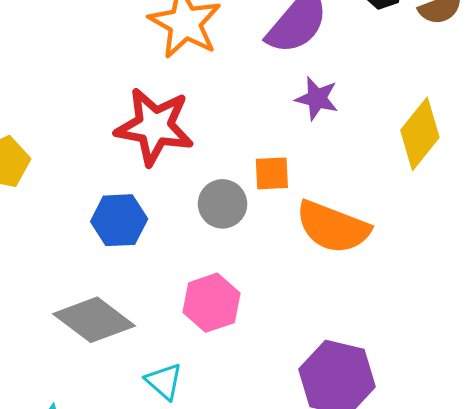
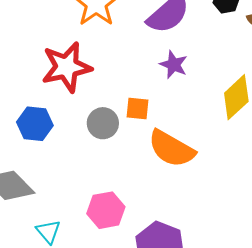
red star: (154, 127) -> (67, 67), turned -30
pink hexagon: (211, 303) -> (106, 210), moved

